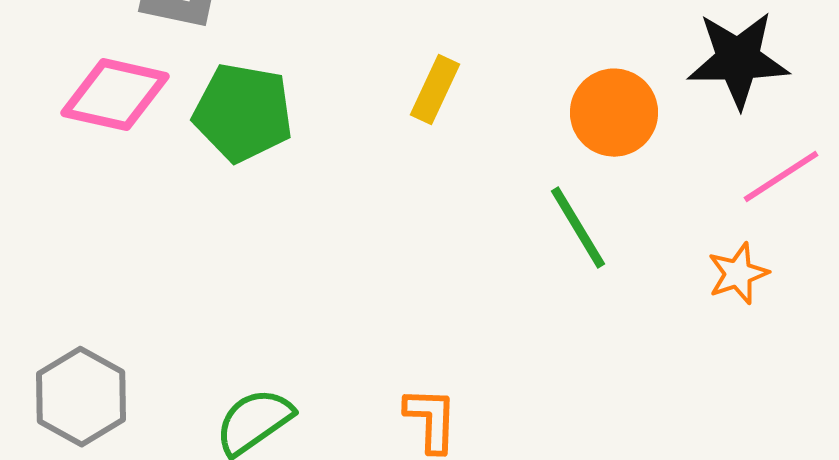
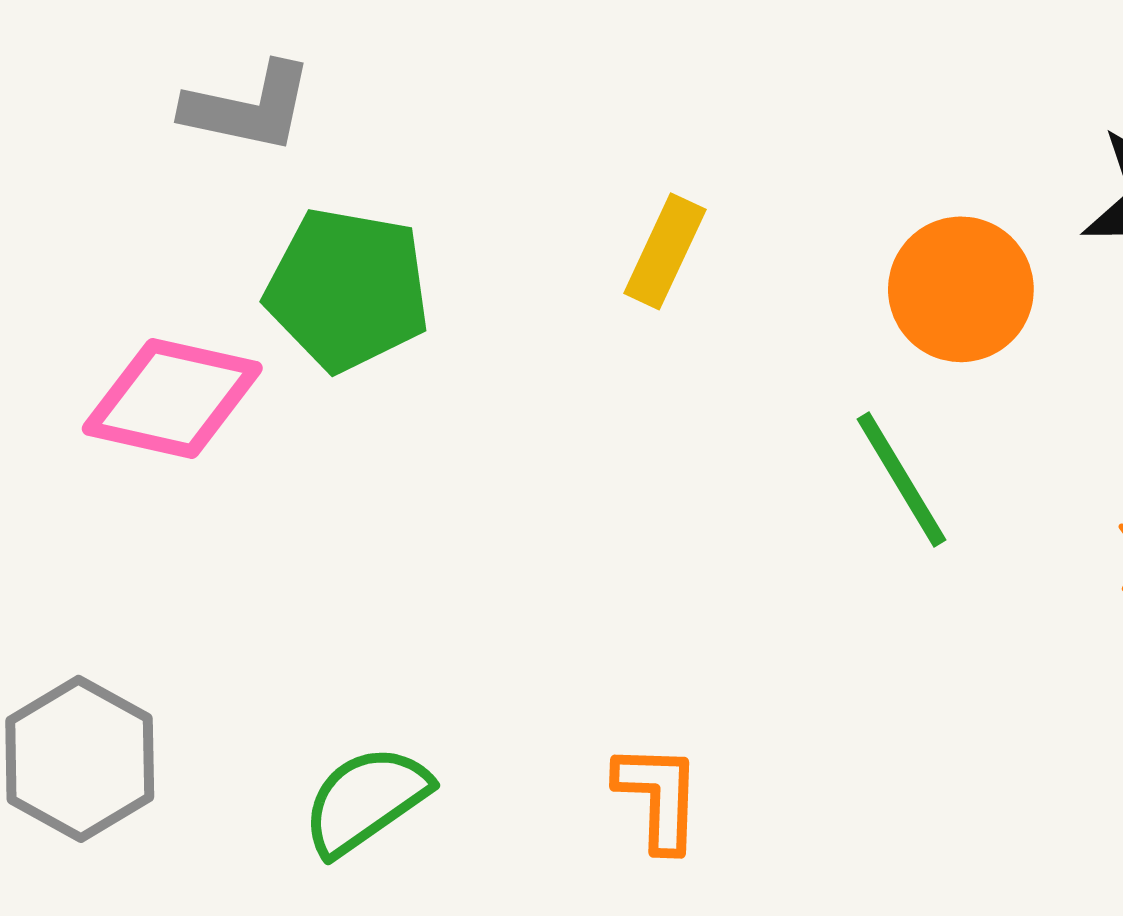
pink diamond: (115, 95) -> (172, 398), moved

